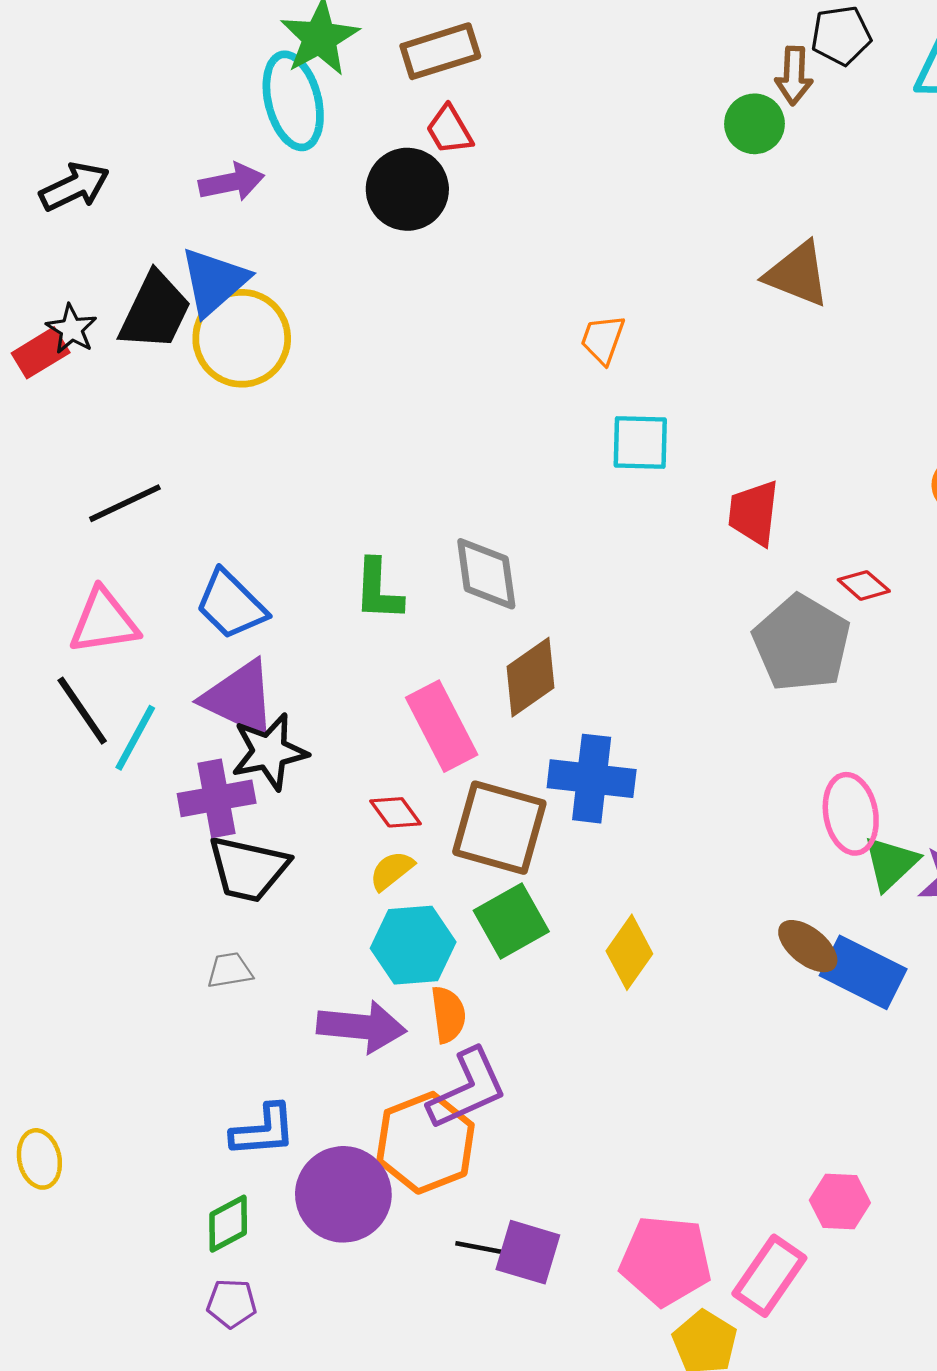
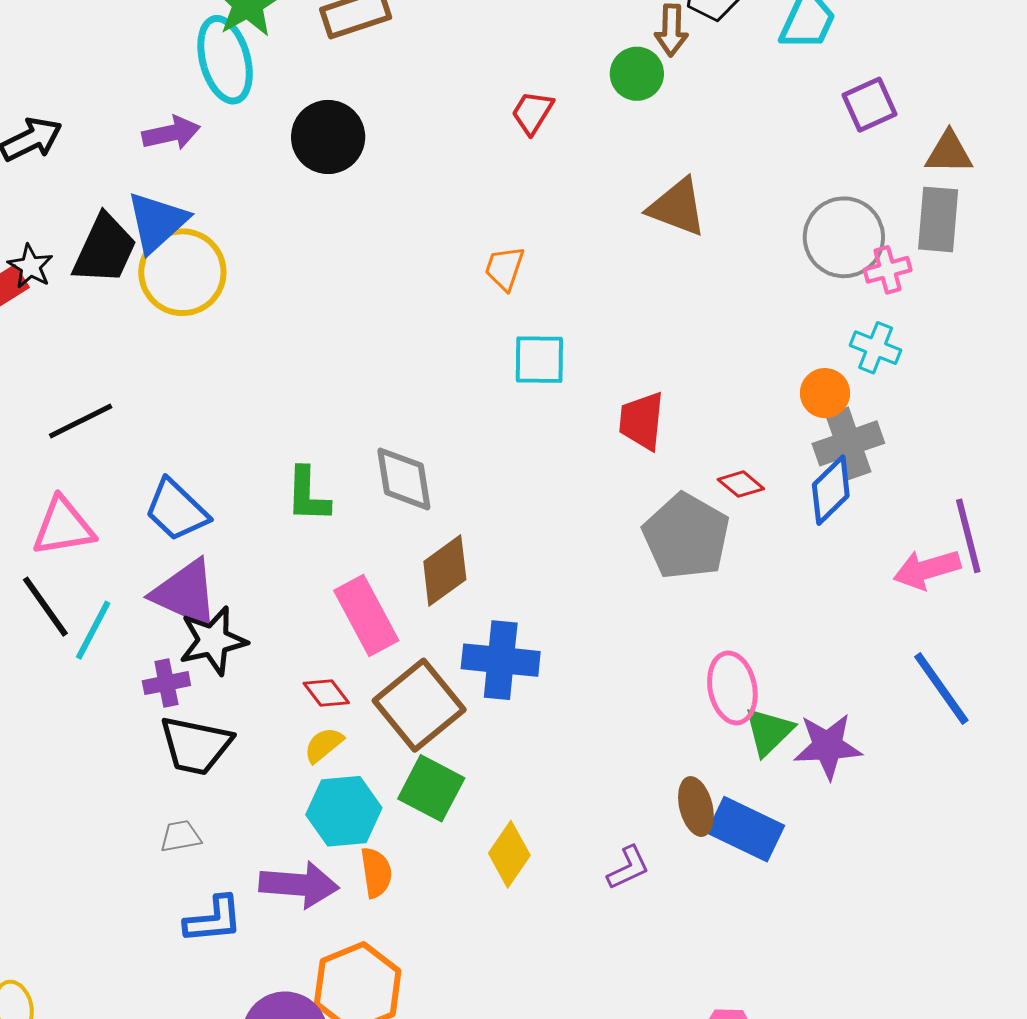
red trapezoid: (449, 130) -> (532, 112), moved, turned 63
purple cross: (217, 798) -> (166, 683), size x0.7
brown square: (499, 828) -> (419, 705), turned 36
green square: (511, 921) -> (431, 788), turned -32
brown ellipse: (808, 946) -> (696, 807), turned 38
yellow diamond: (629, 952) -> (509, 854), moved
purple L-shape: (467, 1089) -> (628, 868), moved, size x0.6
blue L-shape: (263, 1130) -> (214, 920), moved

